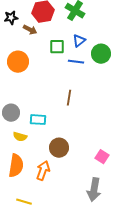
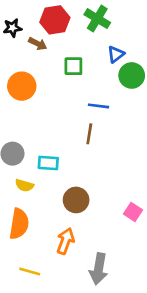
blue triangle: (79, 41) -> (116, 54), moved
blue line: (76, 62) -> (99, 106), moved
orange arrow: (43, 171) -> (65, 241), moved
gray arrow: (94, 190) -> (99, 269), moved

